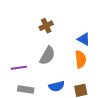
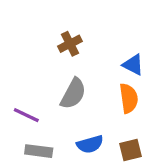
purple line: (19, 68) -> (26, 115), turned 35

